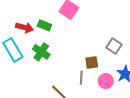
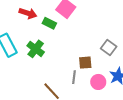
green rectangle: (44, 25) -> (49, 23), moved
red arrow: (25, 28) -> (28, 13), moved

